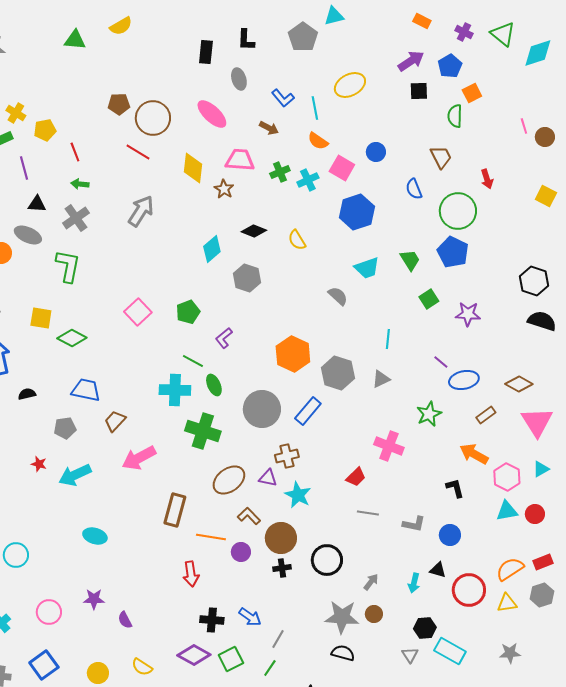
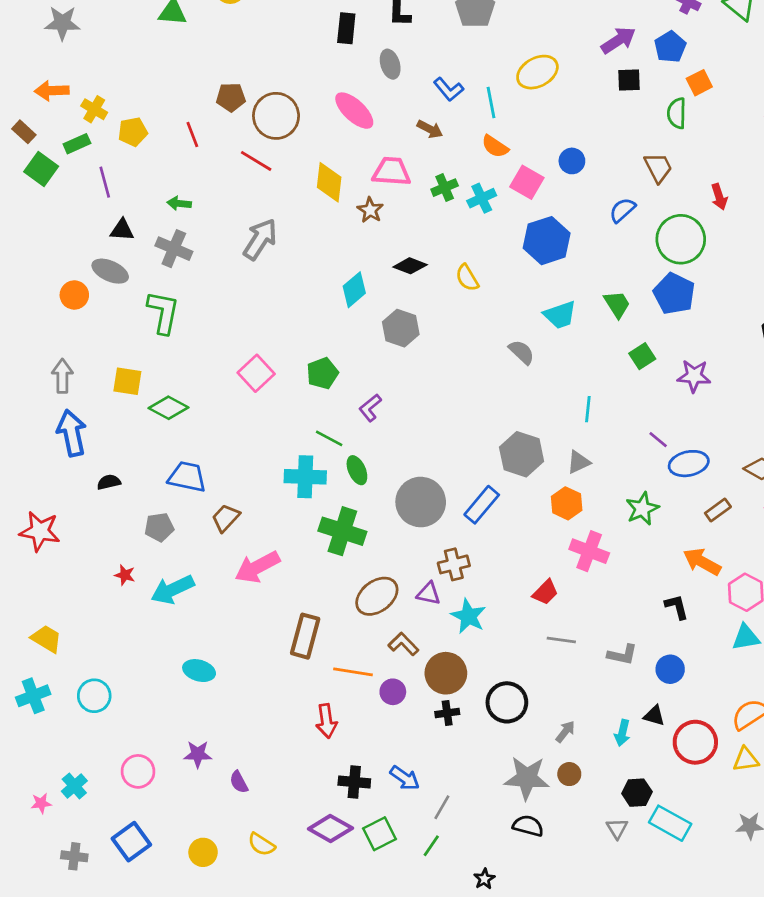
red line: (75, 152) -> (192, 134), moved
blue semicircle: (414, 189) -> (622, 210), turned 70
gray cross: (76, 218) -> (174, 249), turned -32
orange hexagon: (293, 354) -> (567, 503), moved, size x0.7

